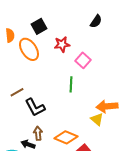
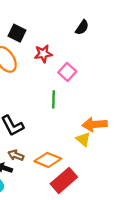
black square: (39, 26) -> (17, 33), turned -35
brown arrow: (38, 133) -> (16, 155), turned -64

